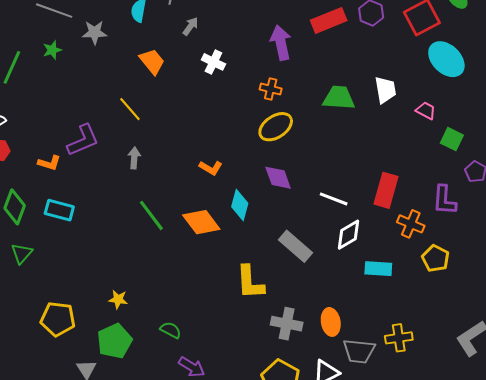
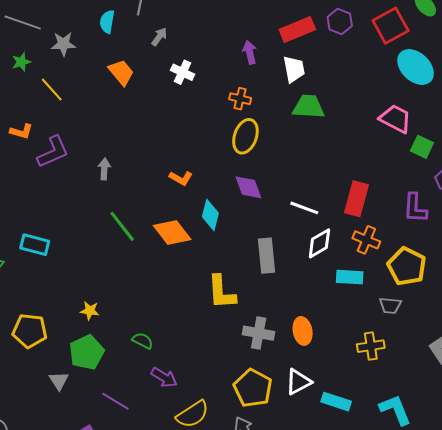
purple arrow: (281, 43) -> (250, 52), size x0.7
white trapezoid: (385, 90) -> (294, 69), moved
yellow line: (130, 109) -> (52, 90), moved
pink trapezoid: (426, 111) -> (395, 119), size x1.6
yellow ellipse: (276, 127) -> (245, 136), turned -36
orange L-shape: (49, 163) -> (21, 131), moved
cyan rectangle: (59, 210) -> (35, 245), moved
orange cross: (411, 224) -> (366, 240), moved
gray rectangle: (295, 246) -> (267, 256), turned 44
yellow pentagon: (436, 258) -> (407, 266), size x1.4
gray trapezoid: (359, 351) -> (390, 306), moved, size x0.7

